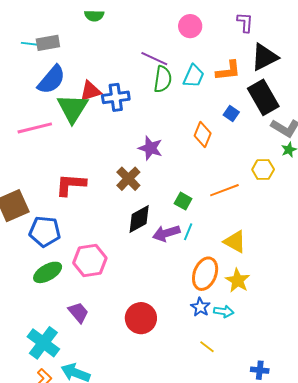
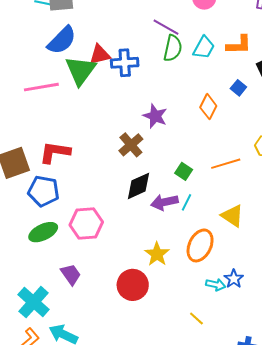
red L-shape: (71, 185) -> (55, 152), moved
yellow star: (238, 280) -> (157, 254), moved
blue star: (200, 307) -> (234, 279), moved

